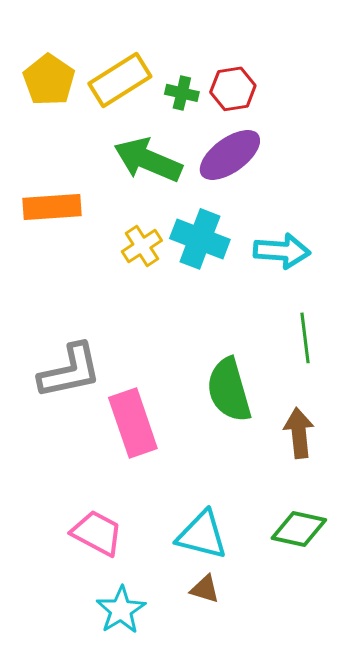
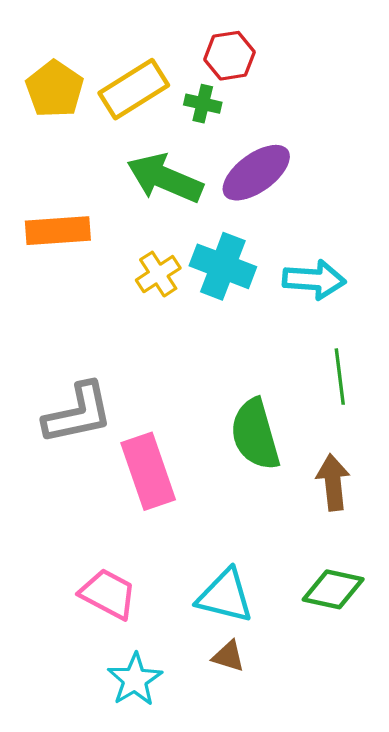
red hexagon: (233, 89) -> (230, 56), moved

